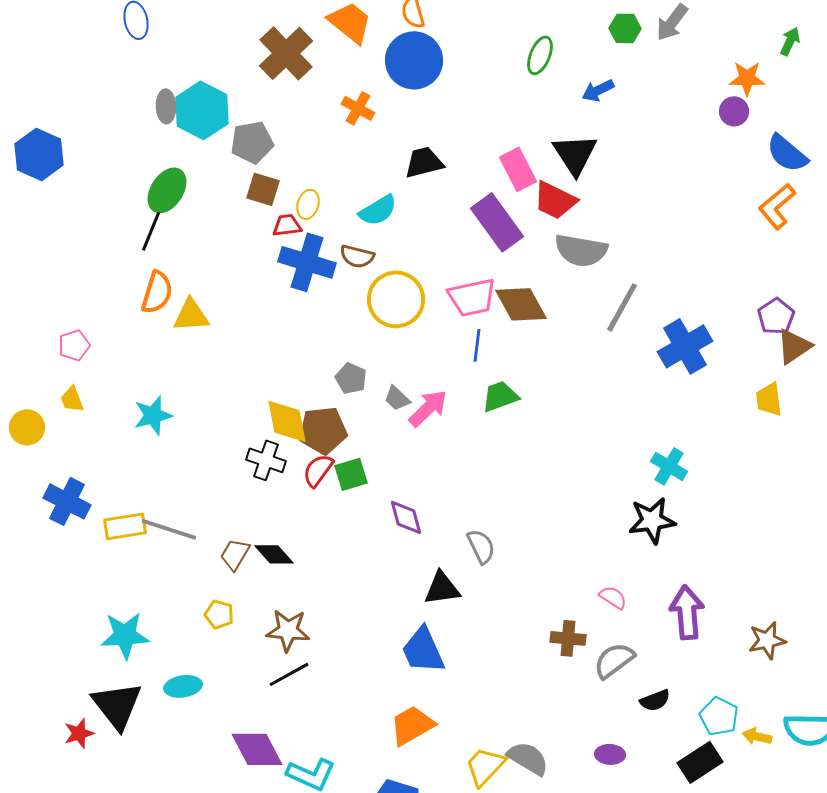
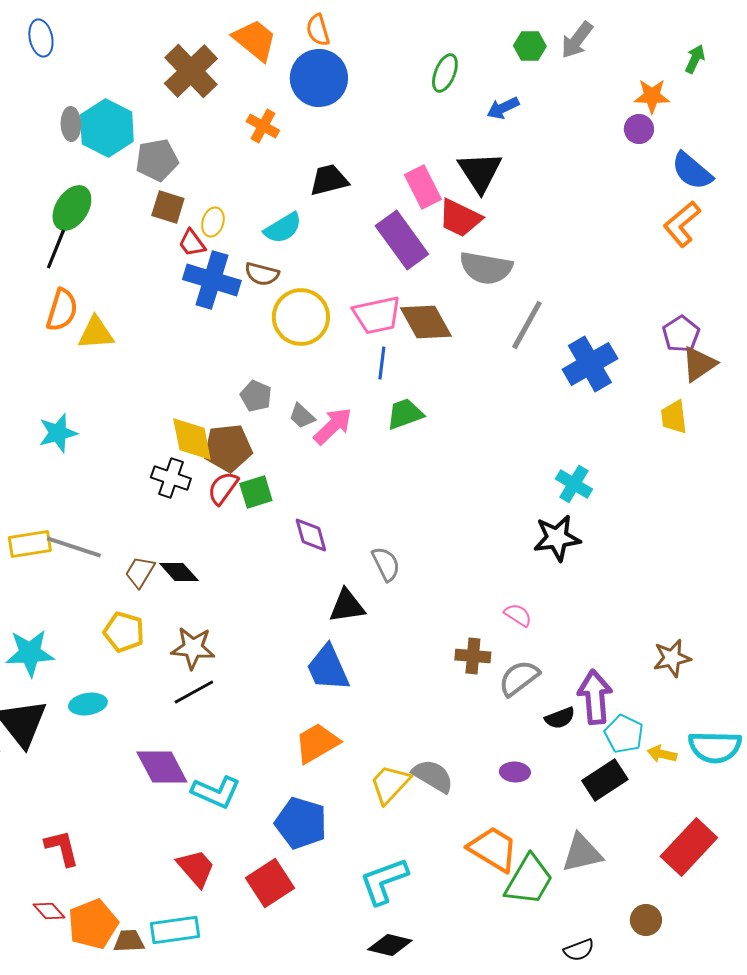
red trapezoid: (287, 225) -> (192, 243), turned -120
purple arrow: (687, 612) -> (595, 697), moved
yellow pentagon: (219, 614) -> (124, 632), size x1.4

